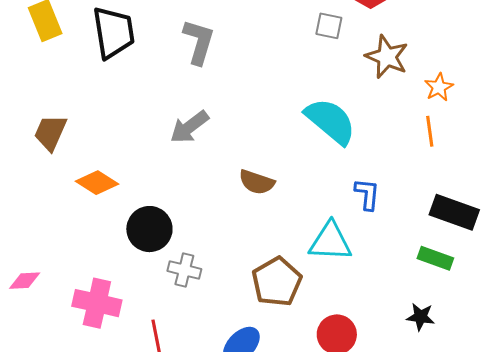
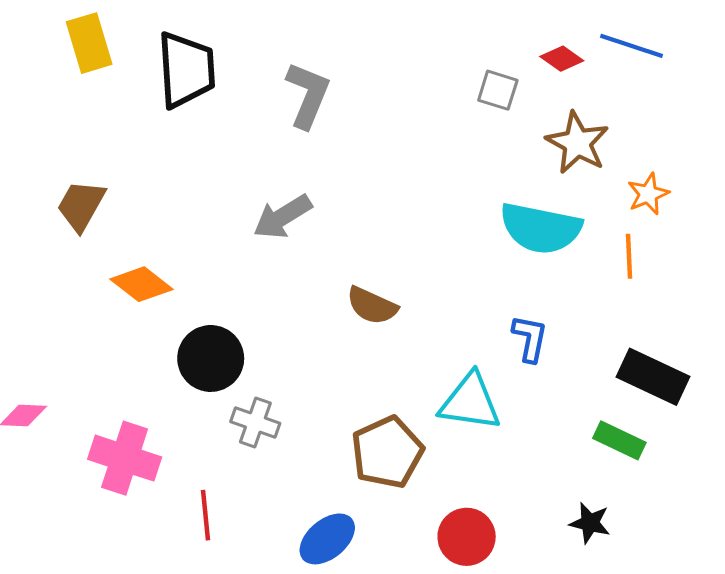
cyan semicircle: (330, 121) -> (541, 228), moved, turned 146

